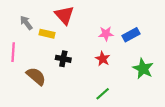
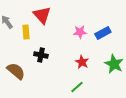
yellow rectangle: (47, 34) -> (26, 32), turned 72
red star: (103, 59) -> (82, 62), moved

